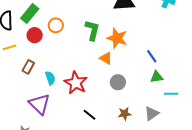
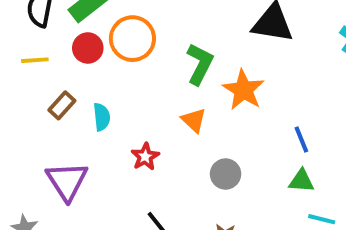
orange circle: (56, 25) -> (132, 39), size x1.5
orange triangle: (106, 58) -> (194, 120), moved
cyan semicircle: (50, 78) -> (102, 117), moved
red star: (76, 83) -> (145, 157), size x0.6

